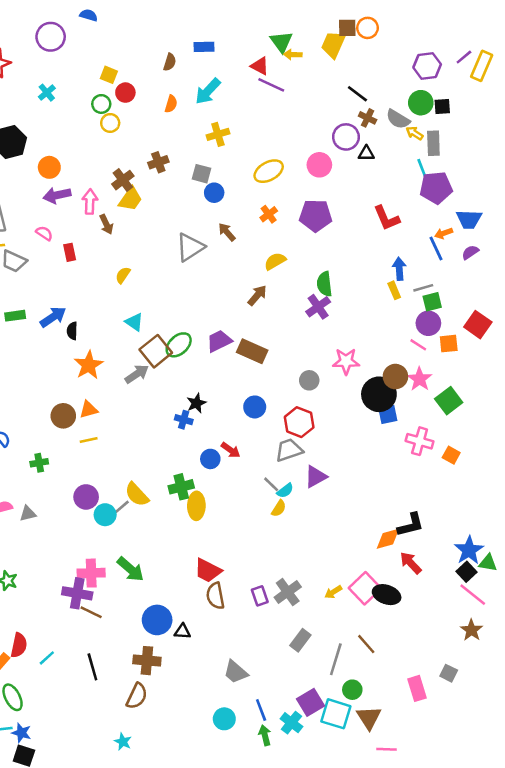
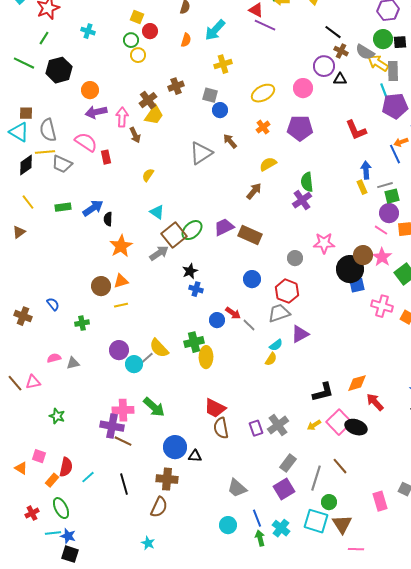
cyan cross: (47, 93) -> (88, 31), turned -32
yellow arrow: (414, 133) -> (378, 63), size x1.5
pink semicircle: (44, 233) -> (86, 142), size x1.6
black star: (196, 403) -> (190, 271), moved
gray line: (271, 484) -> (249, 325), moved
black L-shape: (411, 525) -> (323, 392), moved
purple square: (310, 702) -> (284, 489), moved

